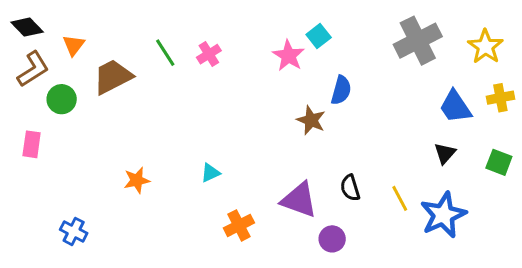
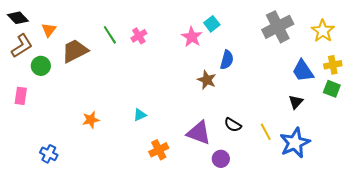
green square: (499, 162) -> (332, 89), moved
black semicircle: (350, 188) -> (233, 125), turned -42

